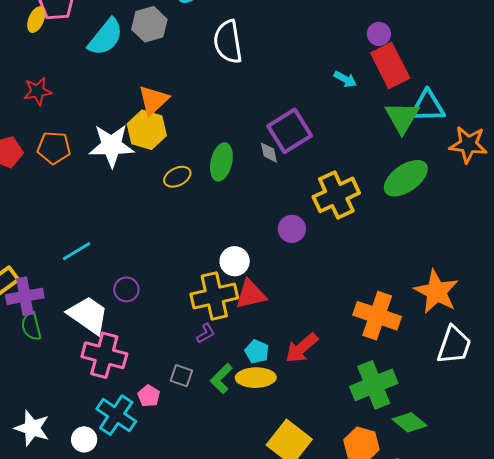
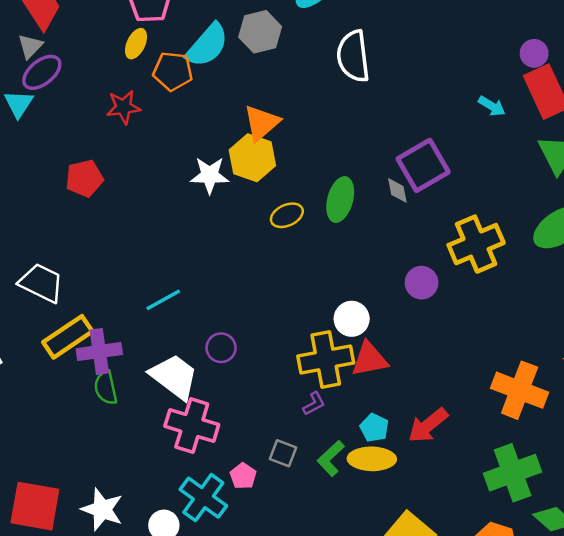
yellow ellipse: (36, 20) -> (136, 44), moved
white star: (112, 146) -> (210, 175), size x0.7
orange pentagon: (54, 148) -> (173, 71), moved

